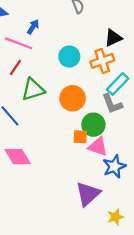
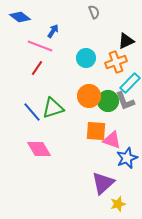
green triangle: (33, 90) -> (53, 108), moved
green circle: (93, 125) -> (108, 101), moved
orange square: (80, 137) -> (96, 131), size x1.5
yellow star: (115, 217) -> (118, 204), moved

